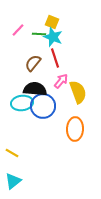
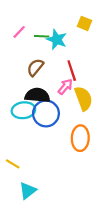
yellow square: (52, 22) -> (85, 23), moved
red line: (55, 58) -> (72, 71), moved
cyan triangle: (13, 181) -> (28, 191), moved

